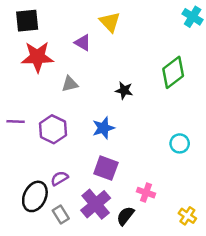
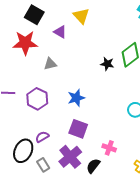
black square: (27, 21) -> (34, 15), moved, turned 36
black star: (124, 90) -> (107, 64), moved

